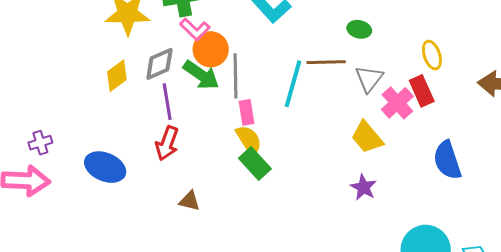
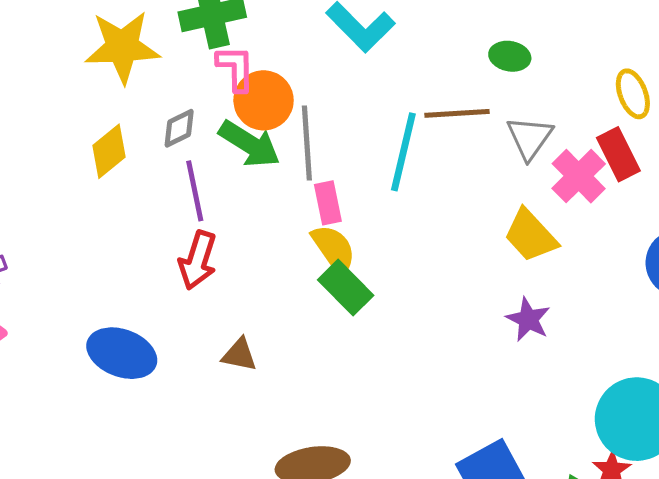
pink L-shape: (195, 29) -> (236, 68), turned -132
gray diamond: (159, 64) -> (179, 128), size x0.7
blue ellipse: (105, 167) -> (122, 353), moved

